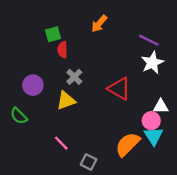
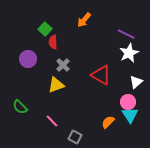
green square: (53, 34) -> (45, 29), turned -32
purple circle: (33, 85) -> (28, 59), moved
white triangle: (161, 106) -> (136, 82), moved, turned -40
green semicircle: (19, 116) -> (20, 107), moved
orange semicircle: (128, 144) -> (108, 122), size x0.6

